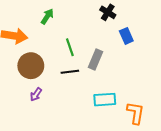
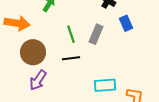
gray rectangle: (95, 60) -> (96, 34), moved
purple arrow: (36, 94) -> (38, 80), size x1.5

